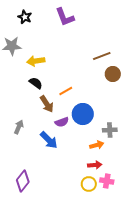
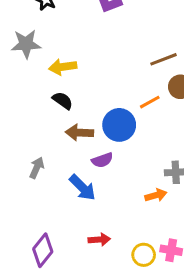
orange line: (66, 91) -> (150, 102), moved
brown arrow: (47, 104) -> (79, 133), turned 126
blue circle: (83, 114) -> (119, 125), moved
red arrow: (95, 165) -> (99, 240), moved

